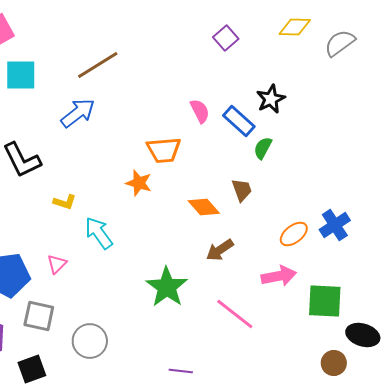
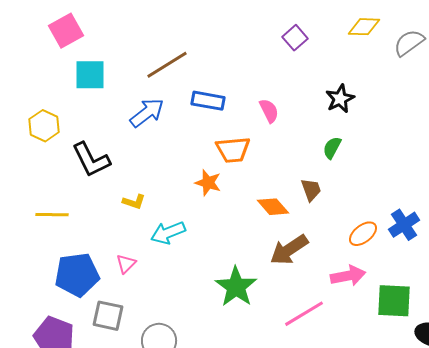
blue rectangle: (239, 121) -> (208, 101), moved, turned -32
cyan arrow: (99, 233) -> (168, 233), turned -76
brown arrow: (220, 250) -> (289, 250), size x1.4
pink line: (235, 314) -> (304, 314), turned -69

